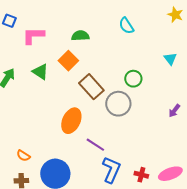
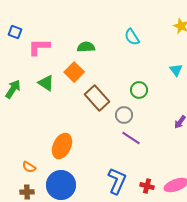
gray circle: (118, 104) -> (124, 115), size x0.7
orange ellipse: (71, 121) -> (62, 146), moved
purple line: (95, 145) -> (131, 138), moved

